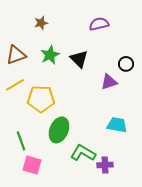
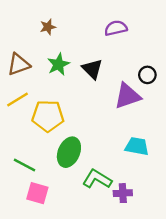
purple triangle: (109, 82) -> (127, 96), size x1.4
green line: (21, 141) -> (24, 165), turned -42

